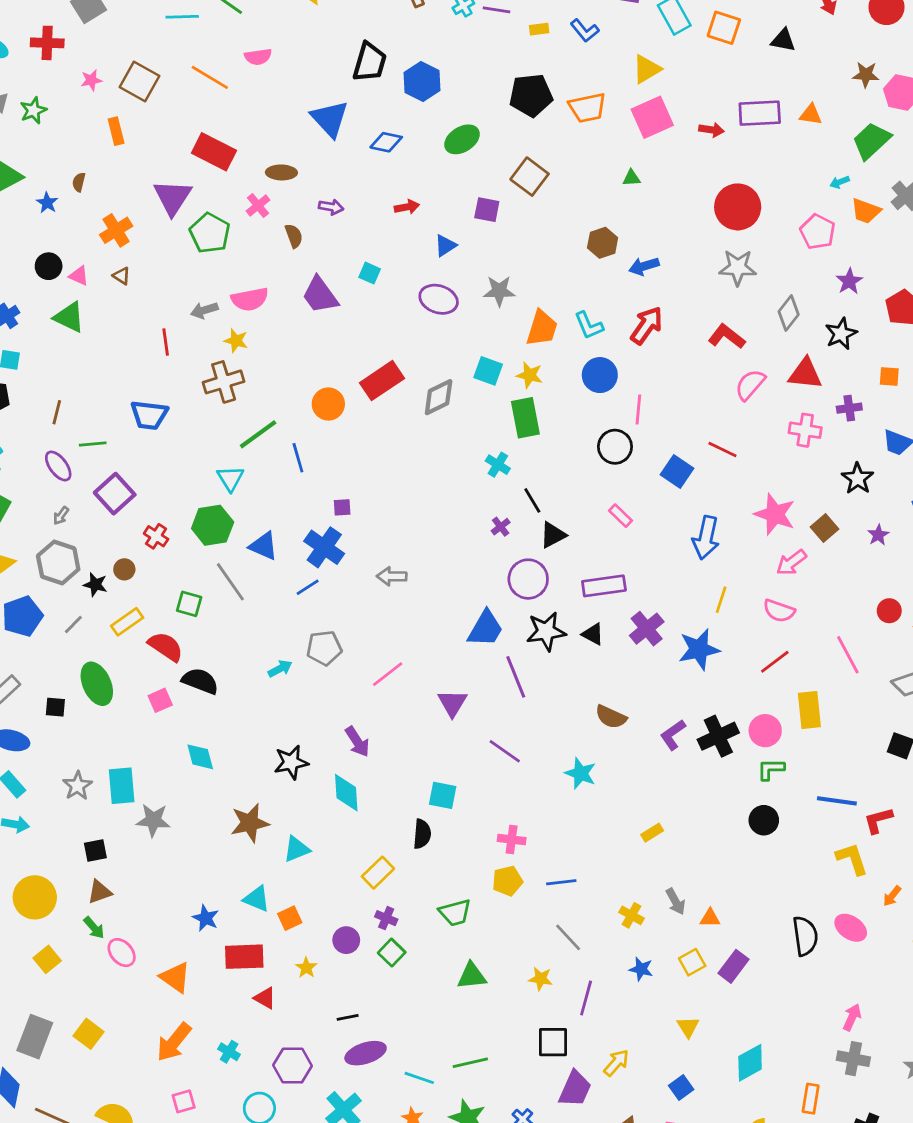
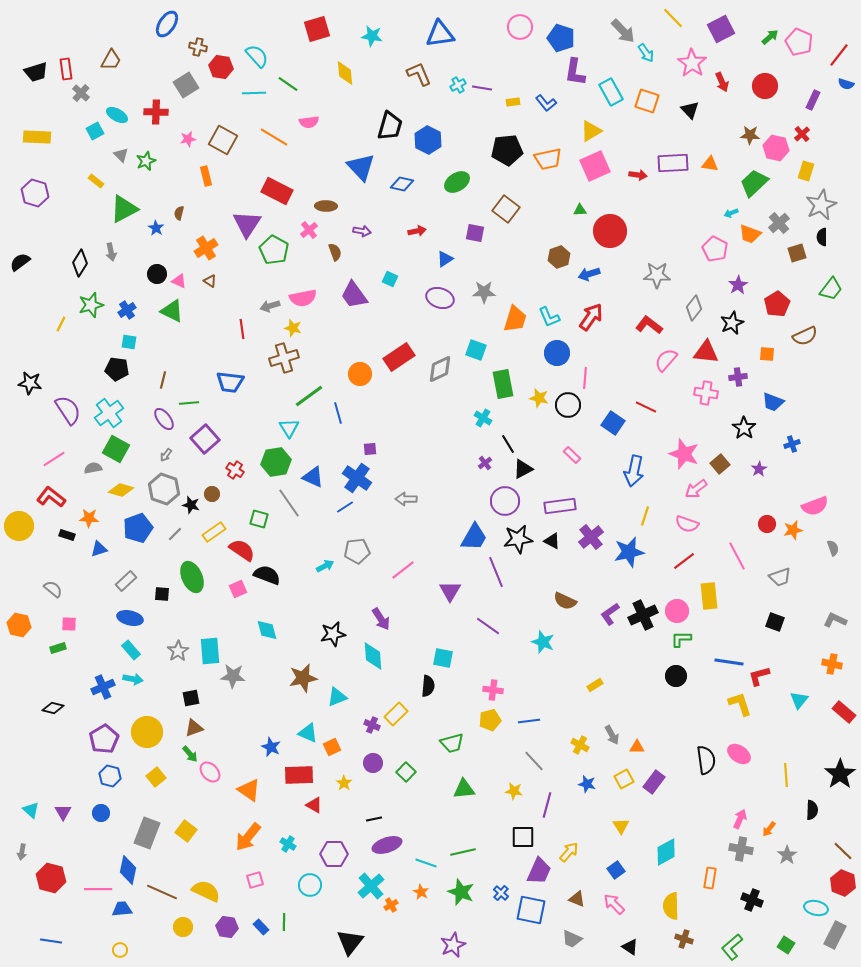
black triangle: (783, 40) -> (690, 110), turned 36
red circle: (738, 207) -> (610, 231), moved
yellow star: (530, 375) -> (539, 398), moved
orange arrow: (892, 896) -> (769, 829), moved
purple cross: (386, 918) -> (372, 725), moved

